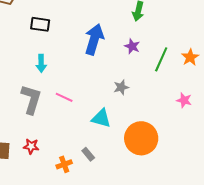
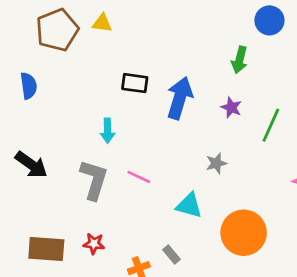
black rectangle: (40, 24) -> (135, 83), moved

